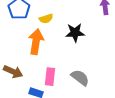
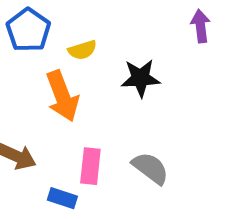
orange arrow: (36, 42) -> (62, 96), turned 150

